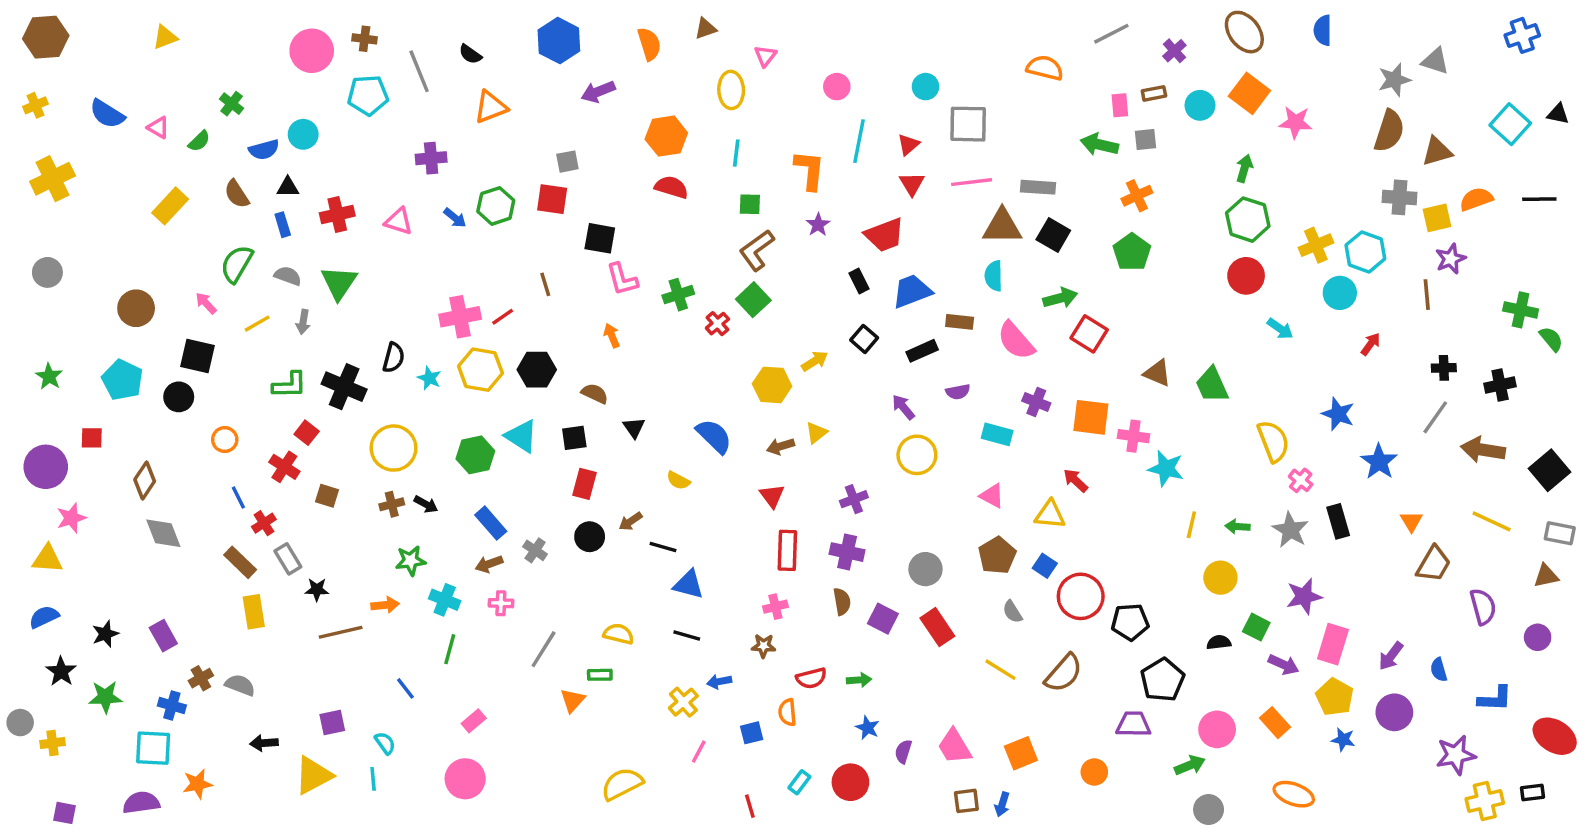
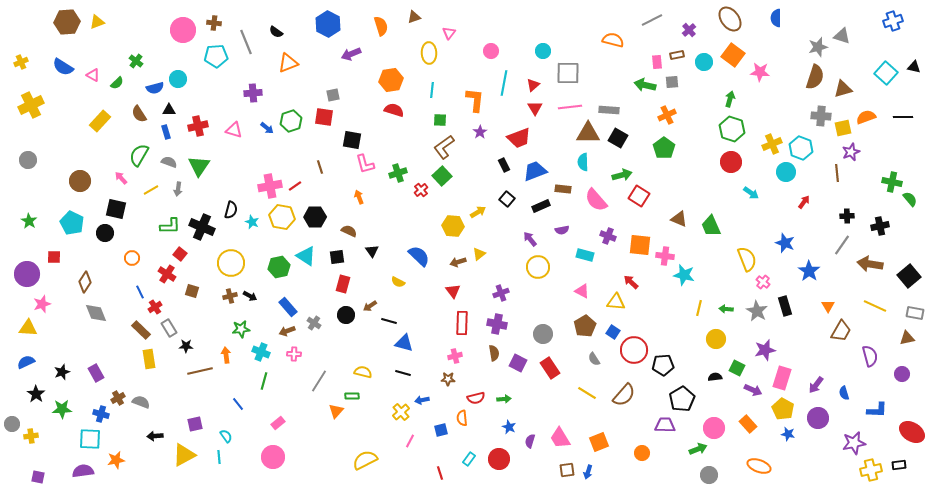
brown hexagon: (46, 37) -> (67, 22), moved
orange arrow: (385, 605) -> (226, 355), turned -91

